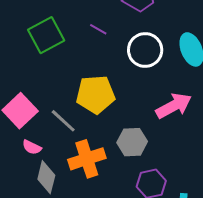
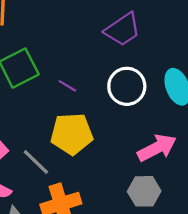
purple line: (98, 29) -> (67, 86), moved
gray hexagon: (132, 142) -> (144, 191), moved

